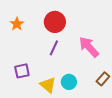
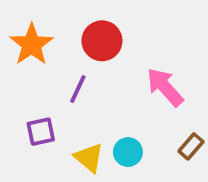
orange star: (17, 24) -> (32, 45), size x1.6
purple line: (54, 48) -> (78, 89), moved

